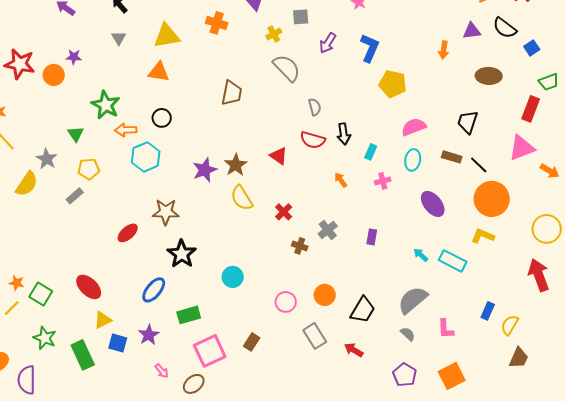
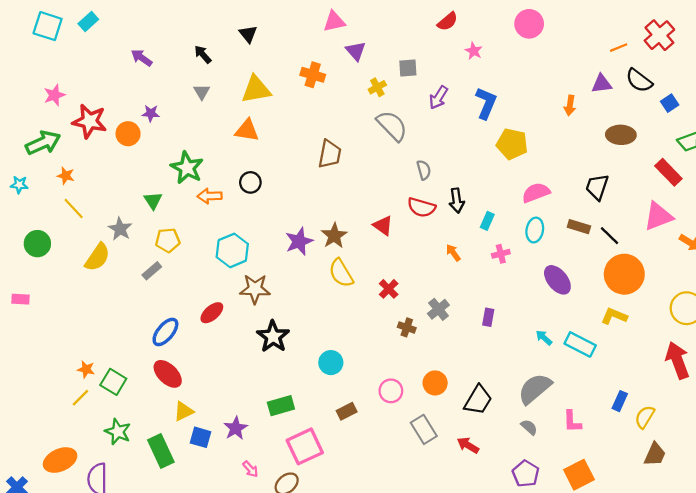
red rectangle: (531, 109) -> (668, 172), turned -65
cyan hexagon: (146, 157) -> (232, 250), moved
blue ellipse: (154, 290) -> (165, 332), moved
brown rectangle: (252, 342) -> (347, 411), moved, turned 30

